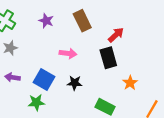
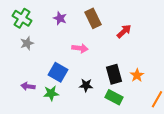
black rectangle: (108, 58) -> (114, 74), moved
purple arrow: (12, 77) -> (28, 86), moved
black star: (75, 83) -> (86, 85), moved

